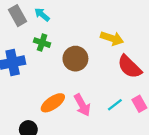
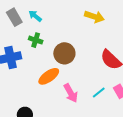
yellow arrow: (112, 38) -> (94, 17), moved
orange ellipse: (53, 103) -> (49, 76), moved

